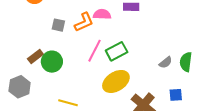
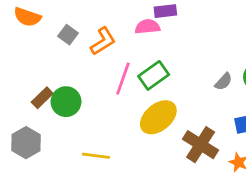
pink semicircle: (102, 14) -> (147, 27), moved
gray square: (58, 25) -> (68, 35), moved, turned 32

